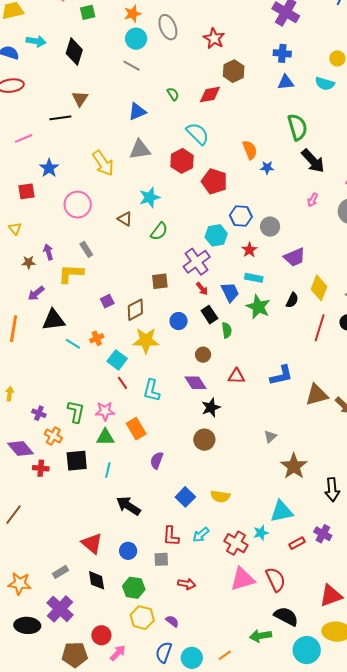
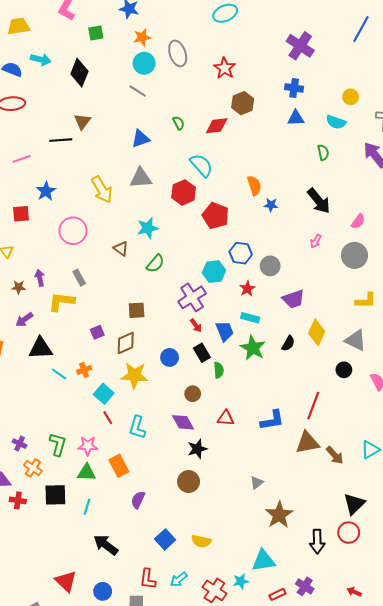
green semicircle: (297, 127) -> (323, 152), moved, size x0.6
brown square: (160, 281) -> (137, 310), moved
red line: (320, 328) -> (313, 406), moved

